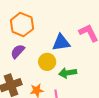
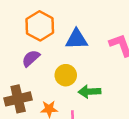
blue triangle: (61, 43) -> (77, 39), moved

